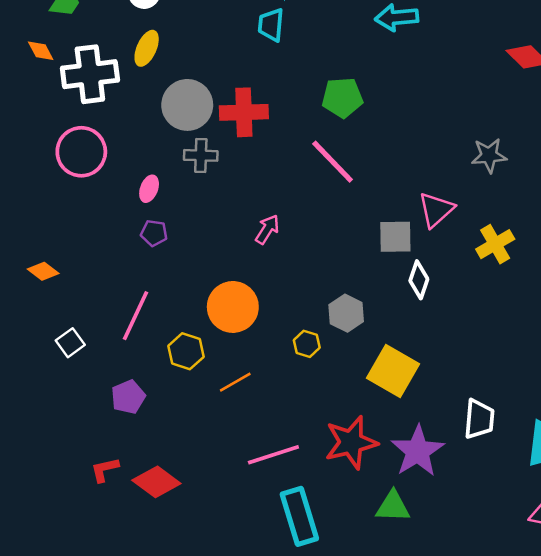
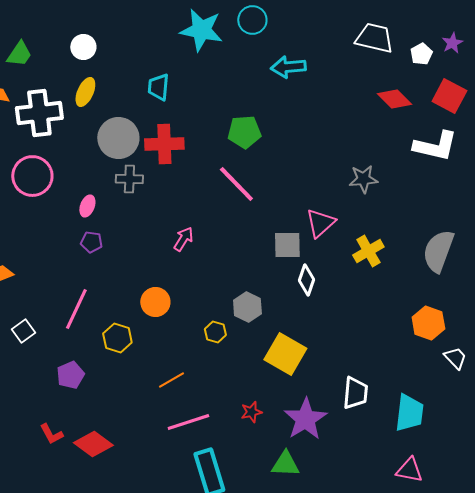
cyan trapezoid: (271, 25) -> (158, 87), moved
orange circle: (233, 307) -> (155, 302), size x0.7
orange line: (235, 382) -> (171, 380), moved
red star: (351, 442) -> (251, 412), size x0.5
red L-shape: (105, 470) -> (51, 434), turned -105

